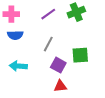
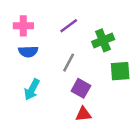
green cross: (76, 12) -> (103, 40), moved
green square: (80, 55) -> (120, 71), moved
cyan arrow: (18, 66) -> (32, 90), turned -66

